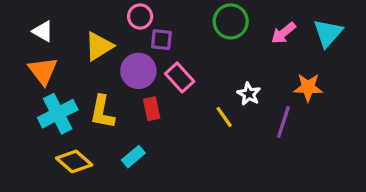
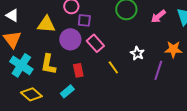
yellow triangle: (99, 46) -> (46, 24), turned 36
red rectangle: (152, 109) -> (78, 70), moved
cyan cross: (58, 114) -> (21, 65), turned -30
yellow line: (224, 117) -> (113, 67), moved

